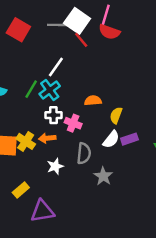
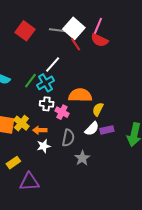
orange semicircle: (93, 101) -> (80, 95), size x1.6
orange arrow: (47, 138) -> (40, 130), moved

